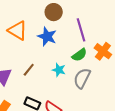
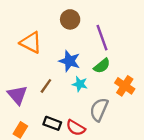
blue star: (47, 37) -> (69, 61), moved
orange cross: (103, 51) -> (125, 86), moved
gray semicircle: (82, 78) -> (99, 110), moved

